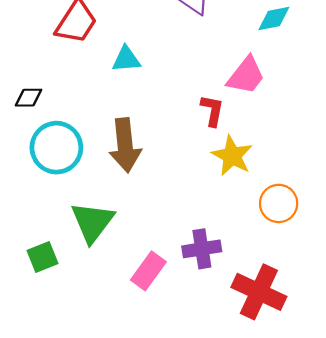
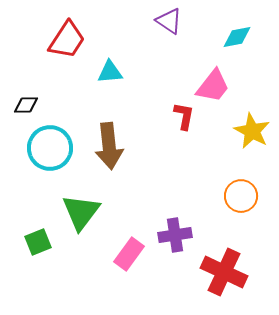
yellow star: (232, 156) -> (252, 131), moved

